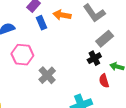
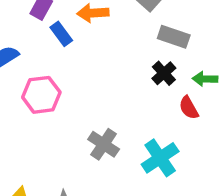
gray rectangle: (105, 39) -> (174, 37), turned 72
gray cross: (47, 75) -> (104, 144), moved

